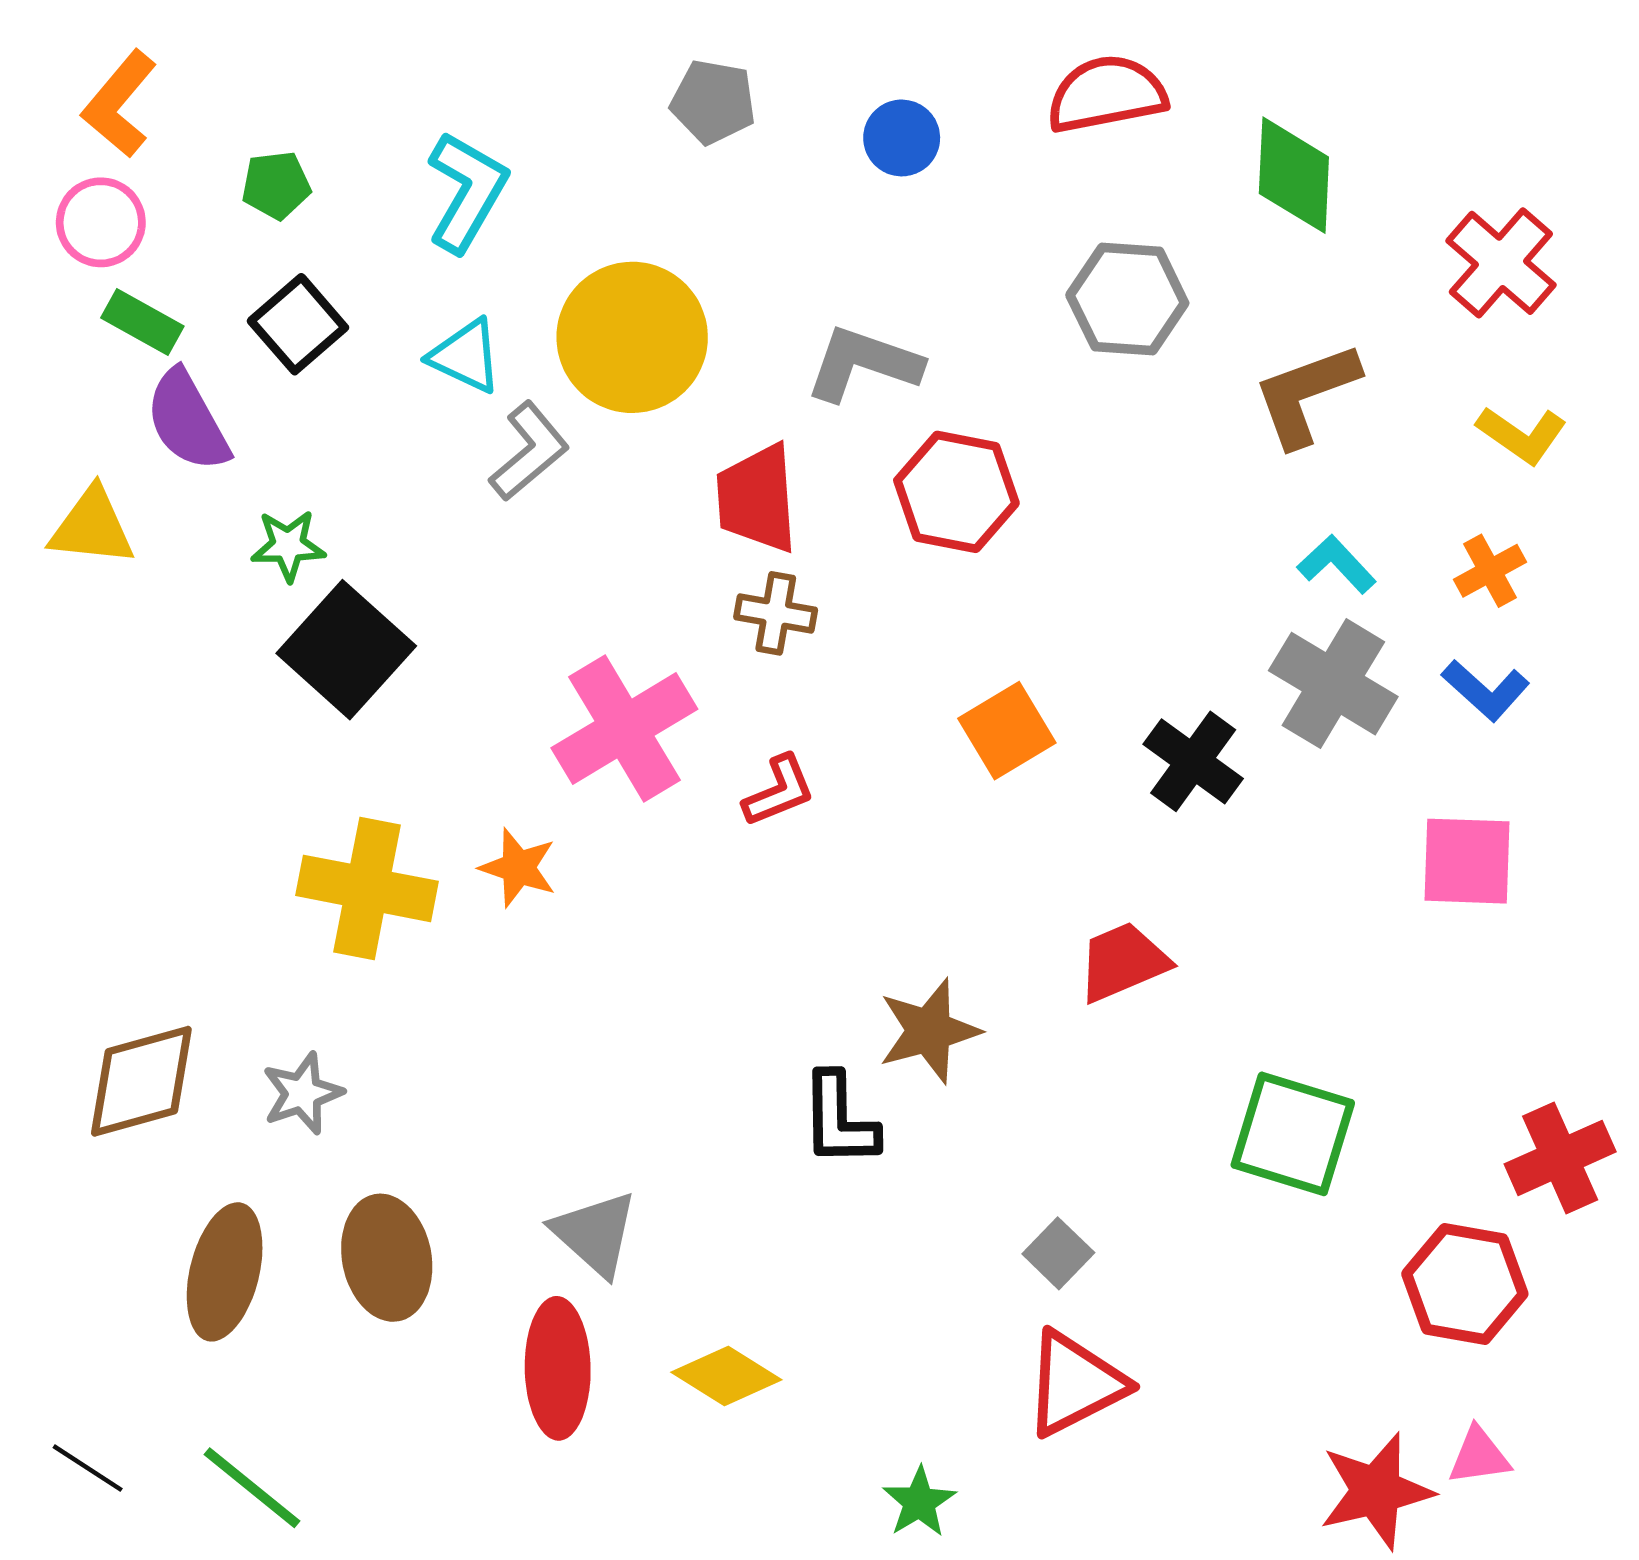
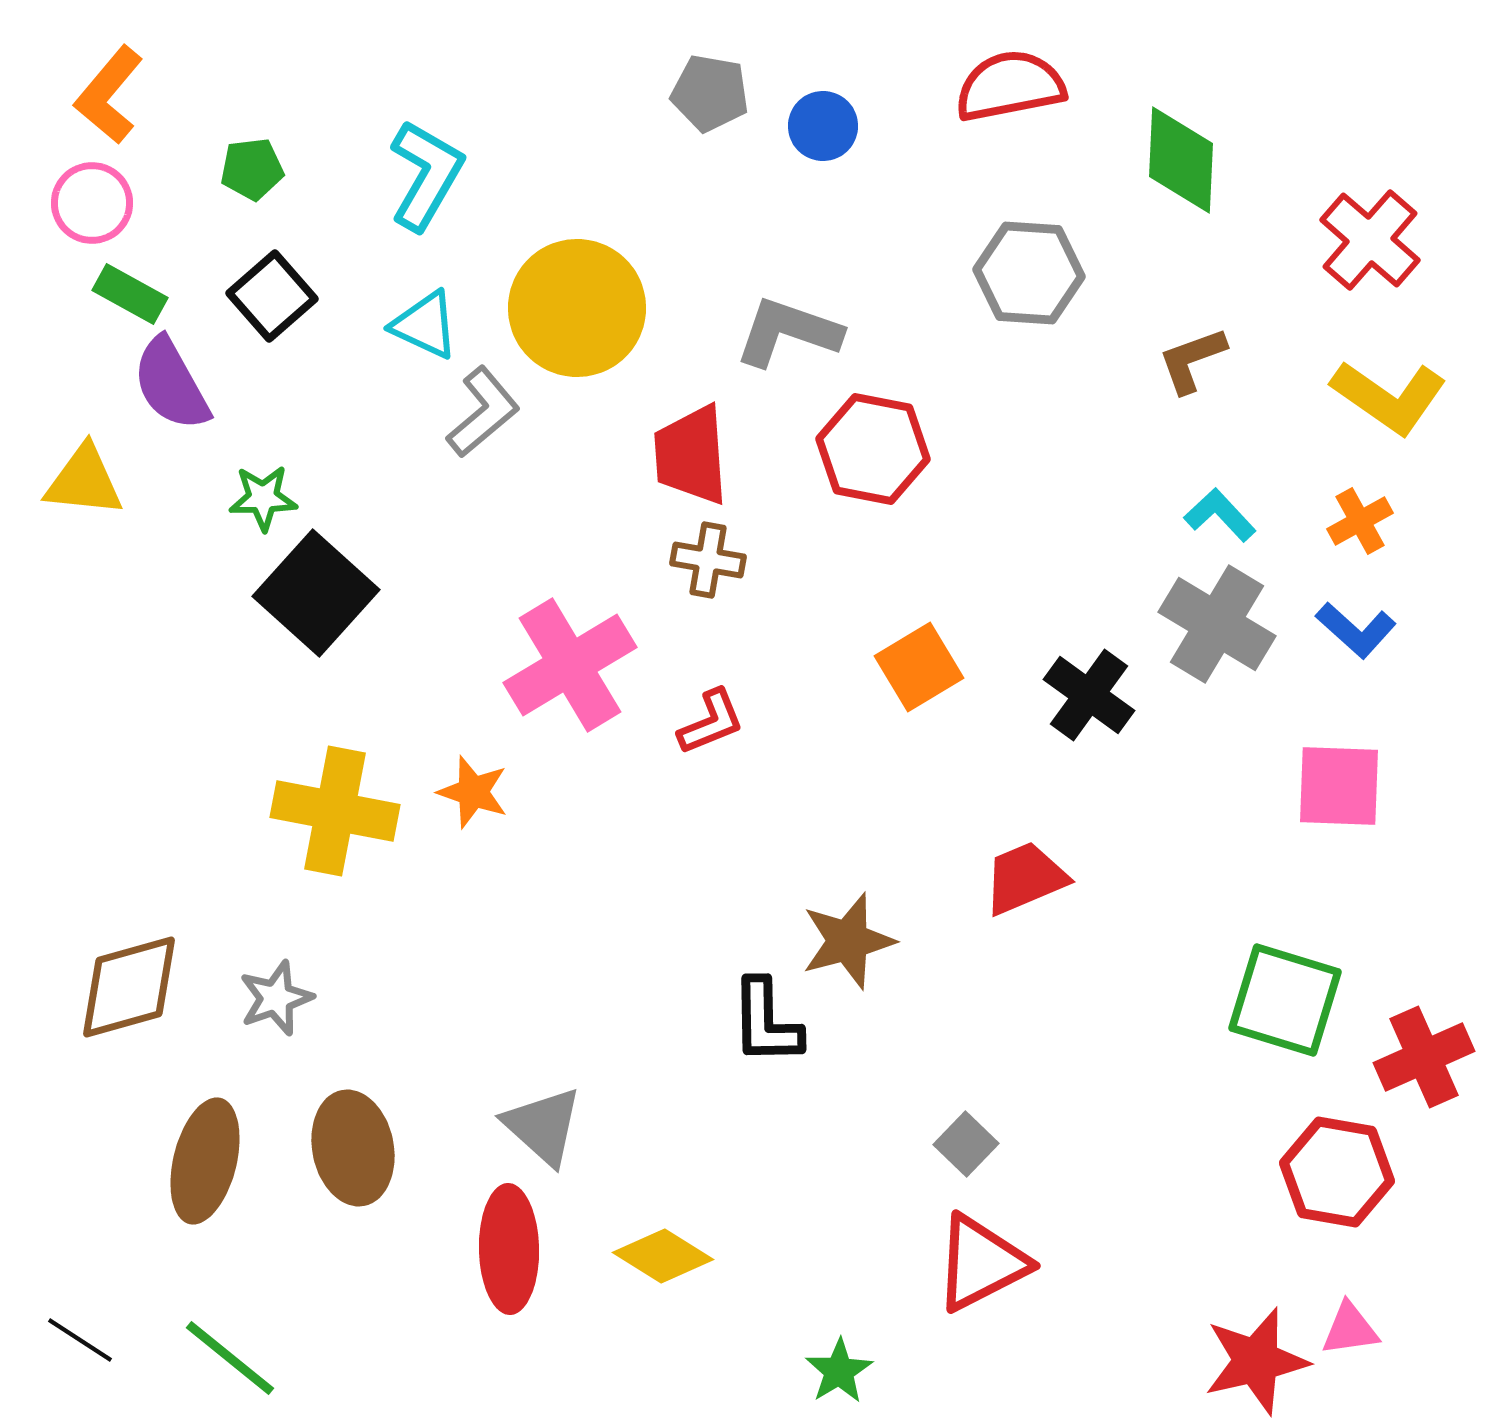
gray pentagon: (713, 102) -> (710, 93), moved
brown L-shape: (1306, 394) -> (1192, 360), size x0.7
yellow L-shape: (1522, 435) -> (1389, 397), size x1.4
green square: (1293, 1134) -> (1285, 1000), moved

